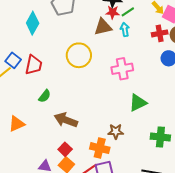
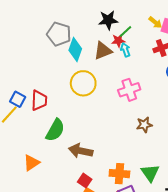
red star: (113, 12) -> (118, 41), moved
cyan diamond: (33, 23) -> (75, 49), moved
green semicircle: (45, 96) -> (55, 130), size x1.6
green triangle: (138, 103) -> (150, 173), moved, turned -30
brown star: (116, 131) -> (144, 125), moved

